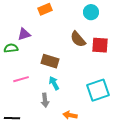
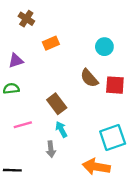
purple triangle: (24, 34) -> (16, 61), moved
brown rectangle: (50, 61) -> (57, 104), turned 36
orange arrow: (70, 115) -> (96, 167), moved, size x1.6

